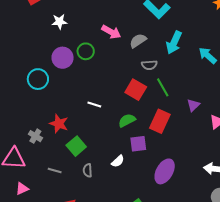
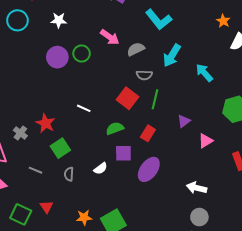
cyan circle: (38, 79) -> (17, 20), moved
green line: (163, 87) -> (155, 99), turned 36
red rectangle: (160, 121) -> (148, 133), size x0.7
purple ellipse: (165, 171) -> (149, 169), moved

